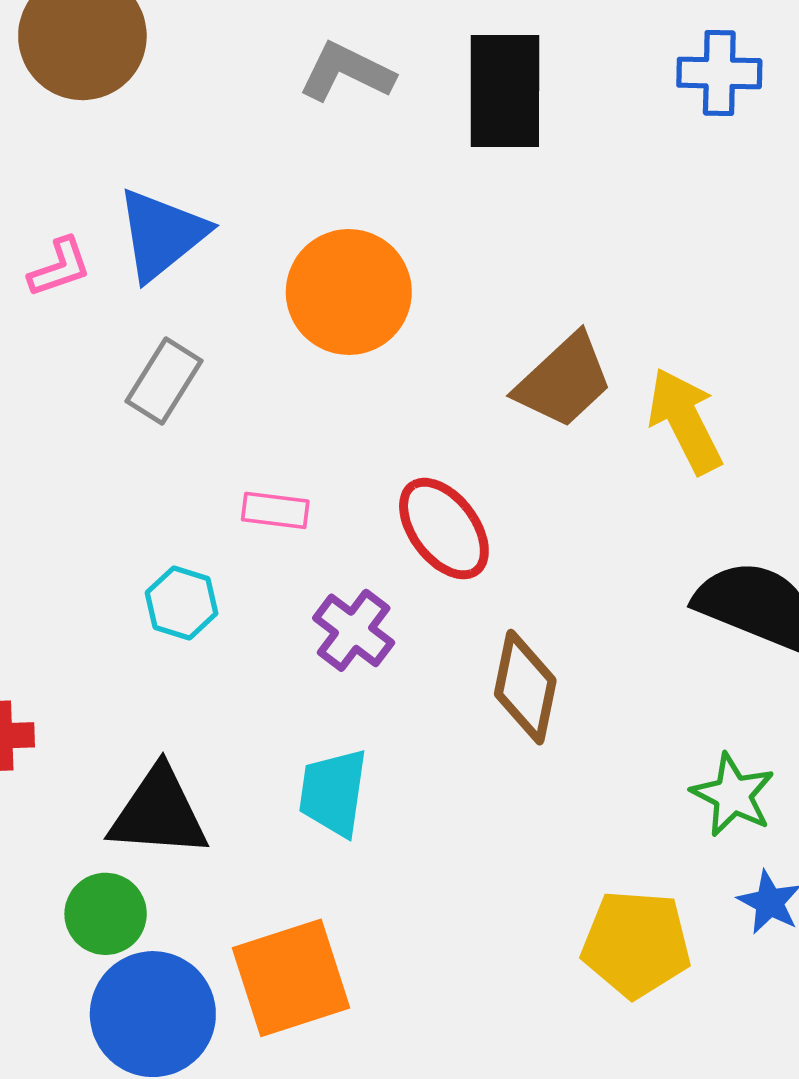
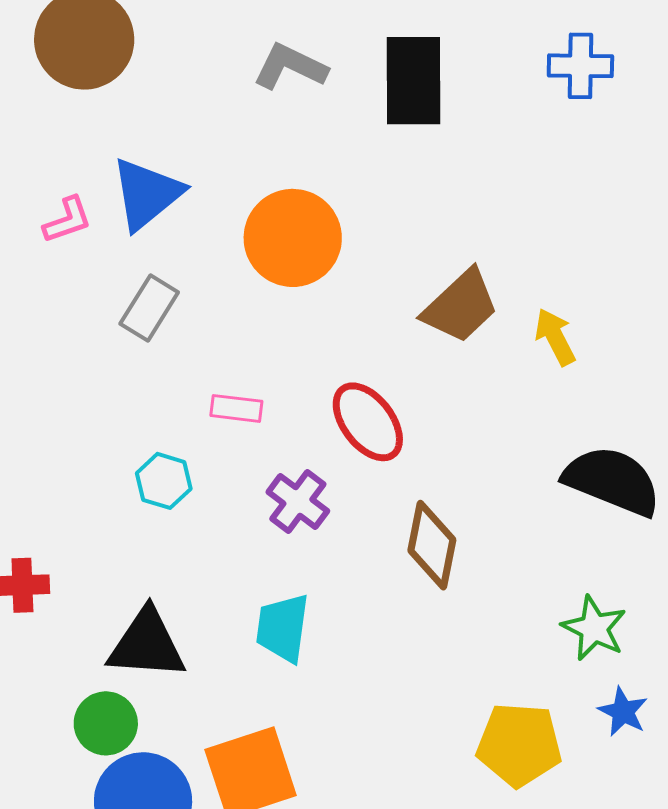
yellow arrow: (685, 421) -> (555, 337), size x0.7

